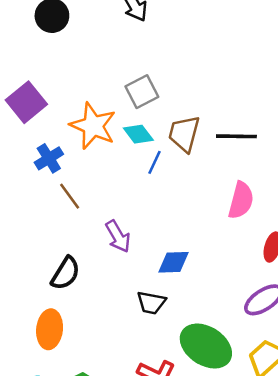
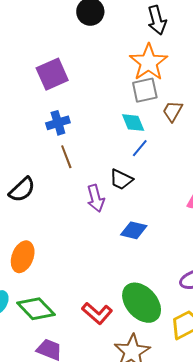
orange star: (93, 126) -> (149, 62), moved
brown trapezoid: (184, 134) -> (173, 111), moved, size x0.7
black semicircle: (66, 273) -> (22, 190), moved
black trapezoid: (151, 303) -> (121, 179), moved

